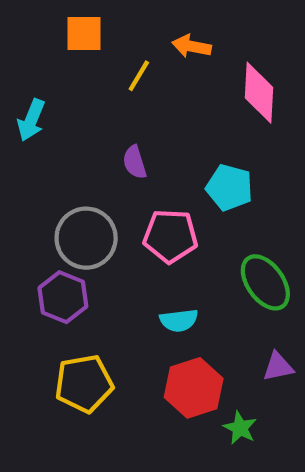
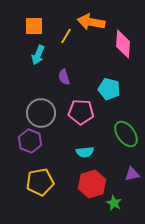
orange square: (84, 34) -> (34, 26), moved
orange arrow: (192, 46) -> (91, 22), size x1.5
cyan arrow: (31, 120) -> (38, 55), moved

